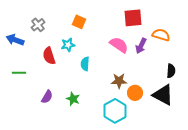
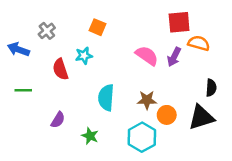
red square: (133, 18) -> (179, 22), moved
cyan semicircle: (85, 64) -> (106, 98), moved, size x1.5
black triangle: (163, 95) -> (201, 117), turned -45
green star: (73, 99) -> (90, 136), moved

